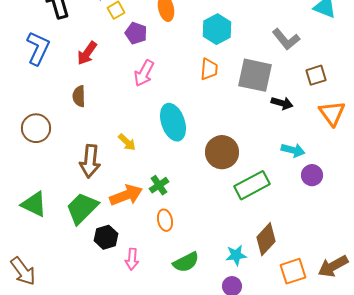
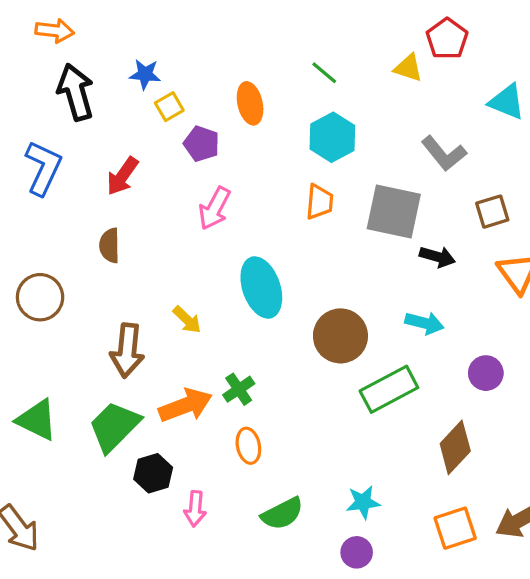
cyan arrow: (293, 150) -> (424, 323), moved
brown diamond: (266, 239) -> (455, 447), moved

